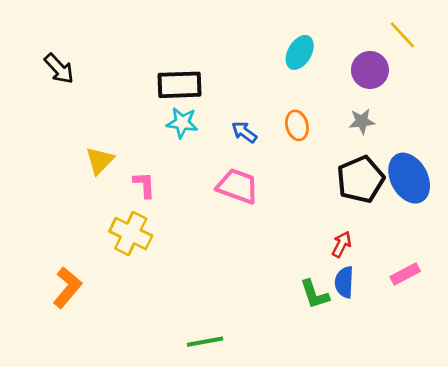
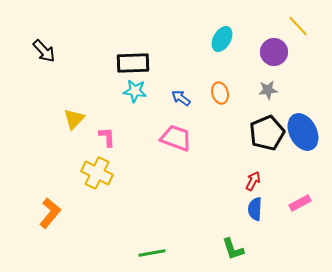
green L-shape: (315, 294) -> (233, 249), moved

